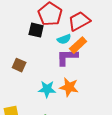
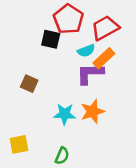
orange star: (69, 87) -> (92, 112), turned -30

